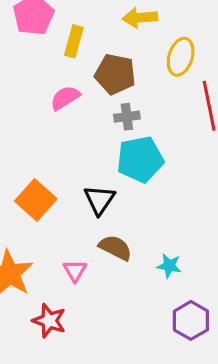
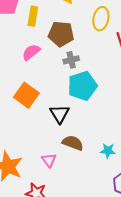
orange square: (36, 200) -> (26, 95), moved

